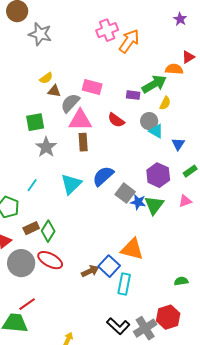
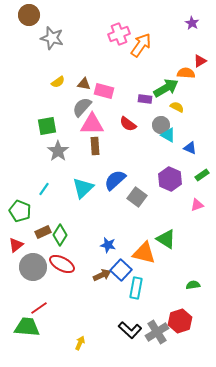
brown triangle: (54, 91) -> (84, 84), moved
yellow semicircle: (165, 103) -> (177, 107), turned -88
blue triangle: (178, 144) -> (190, 148), turned -40
blue star: (138, 202) -> (108, 245), moved
green triangle: (154, 205) -> (166, 239), moved, turned -35

